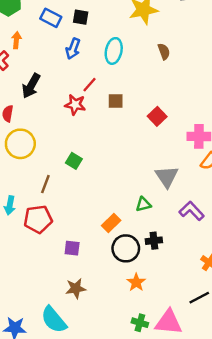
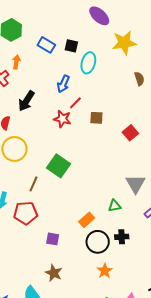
blue arrow: (73, 49) -> (63, 84), moved
cyan ellipse: (114, 51) -> (88, 63), moved
green square: (74, 161) -> (59, 166), size x1.6
brown star: (76, 288) -> (54, 273), turned 30

